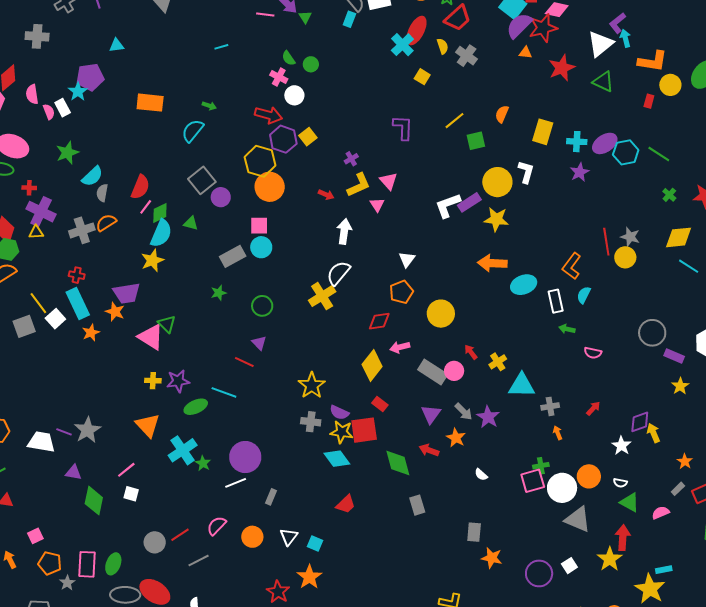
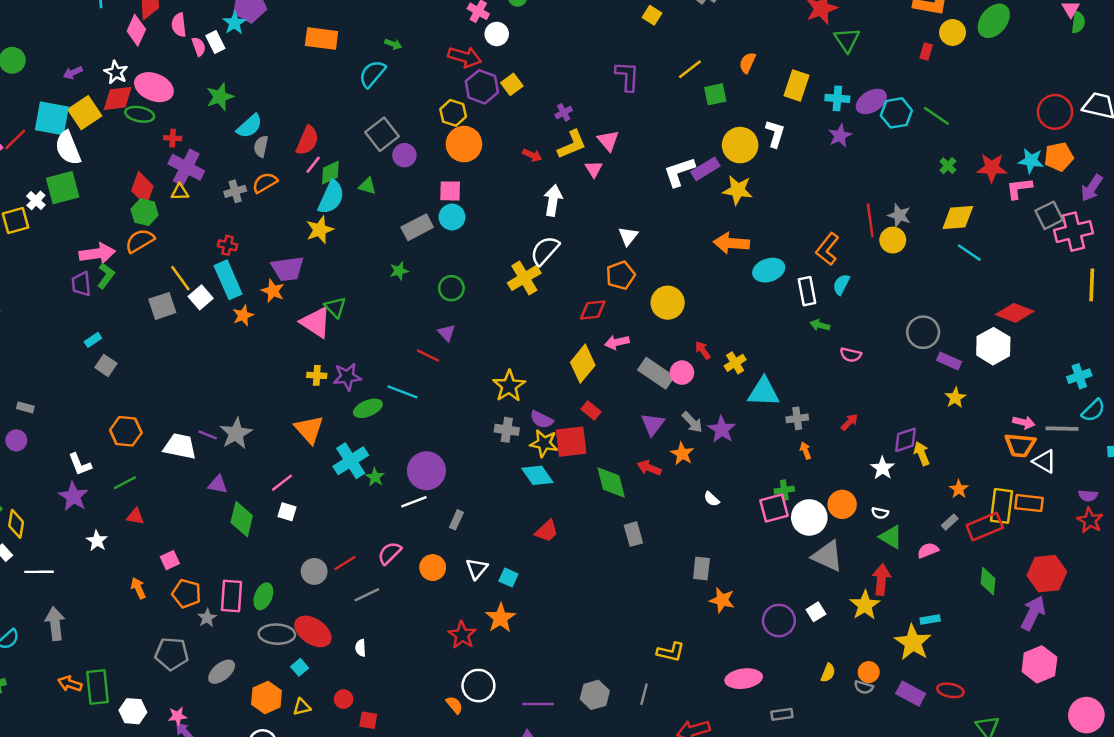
green triangle: (603, 82) -> (847, 40), moved, turned 30
yellow hexagon: (260, 161) -> (453, 113), size x0.7
gray cross: (82, 230) -> (235, 191), size x0.7

